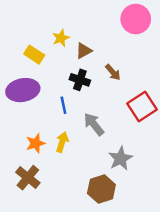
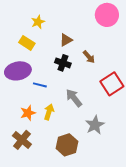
yellow star: (61, 38) -> (38, 22), moved
blue line: (63, 105) -> (40, 85), moved, turned -64
brown hexagon: (101, 189) -> (67, 145), moved

